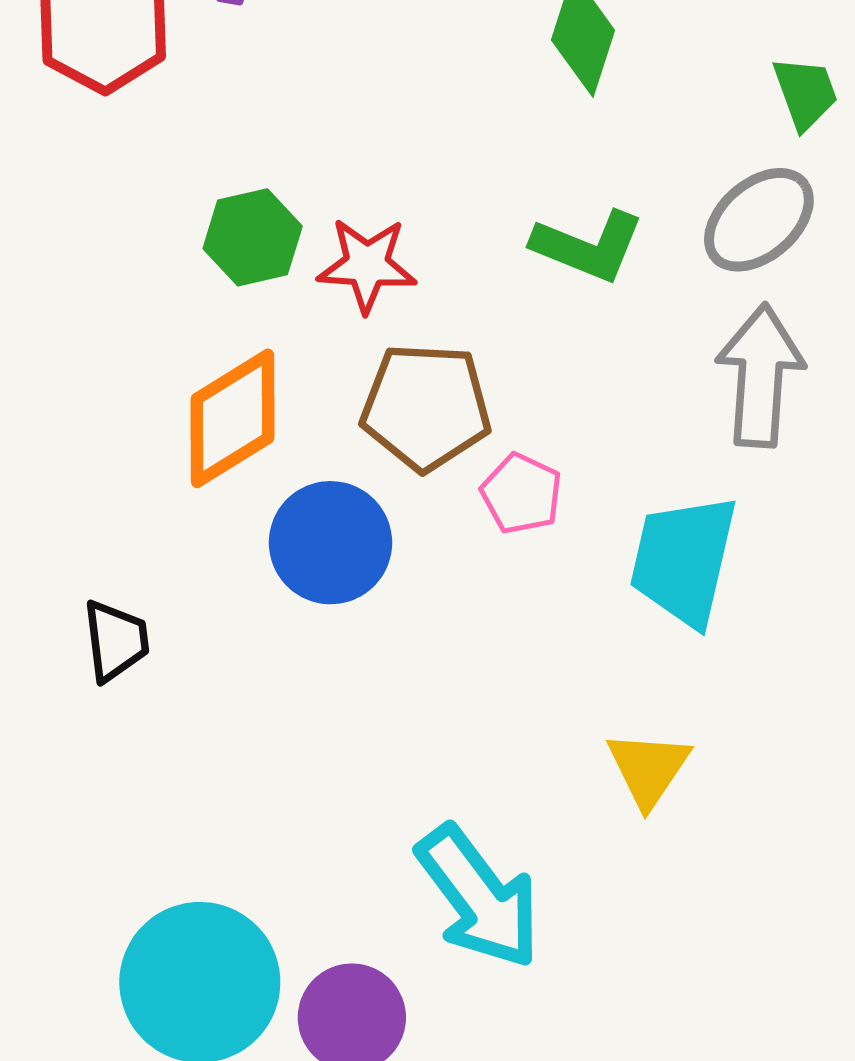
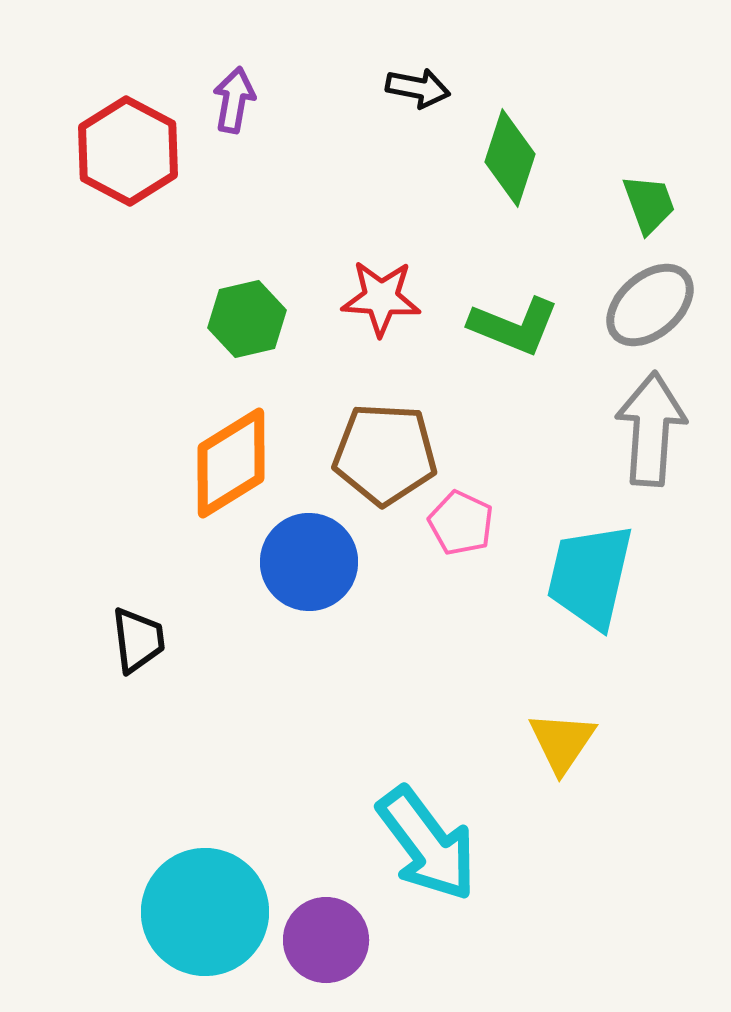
green trapezoid: (805, 93) -> (649, 204), moved
red star: (367, 265) -> (381, 298), moved

